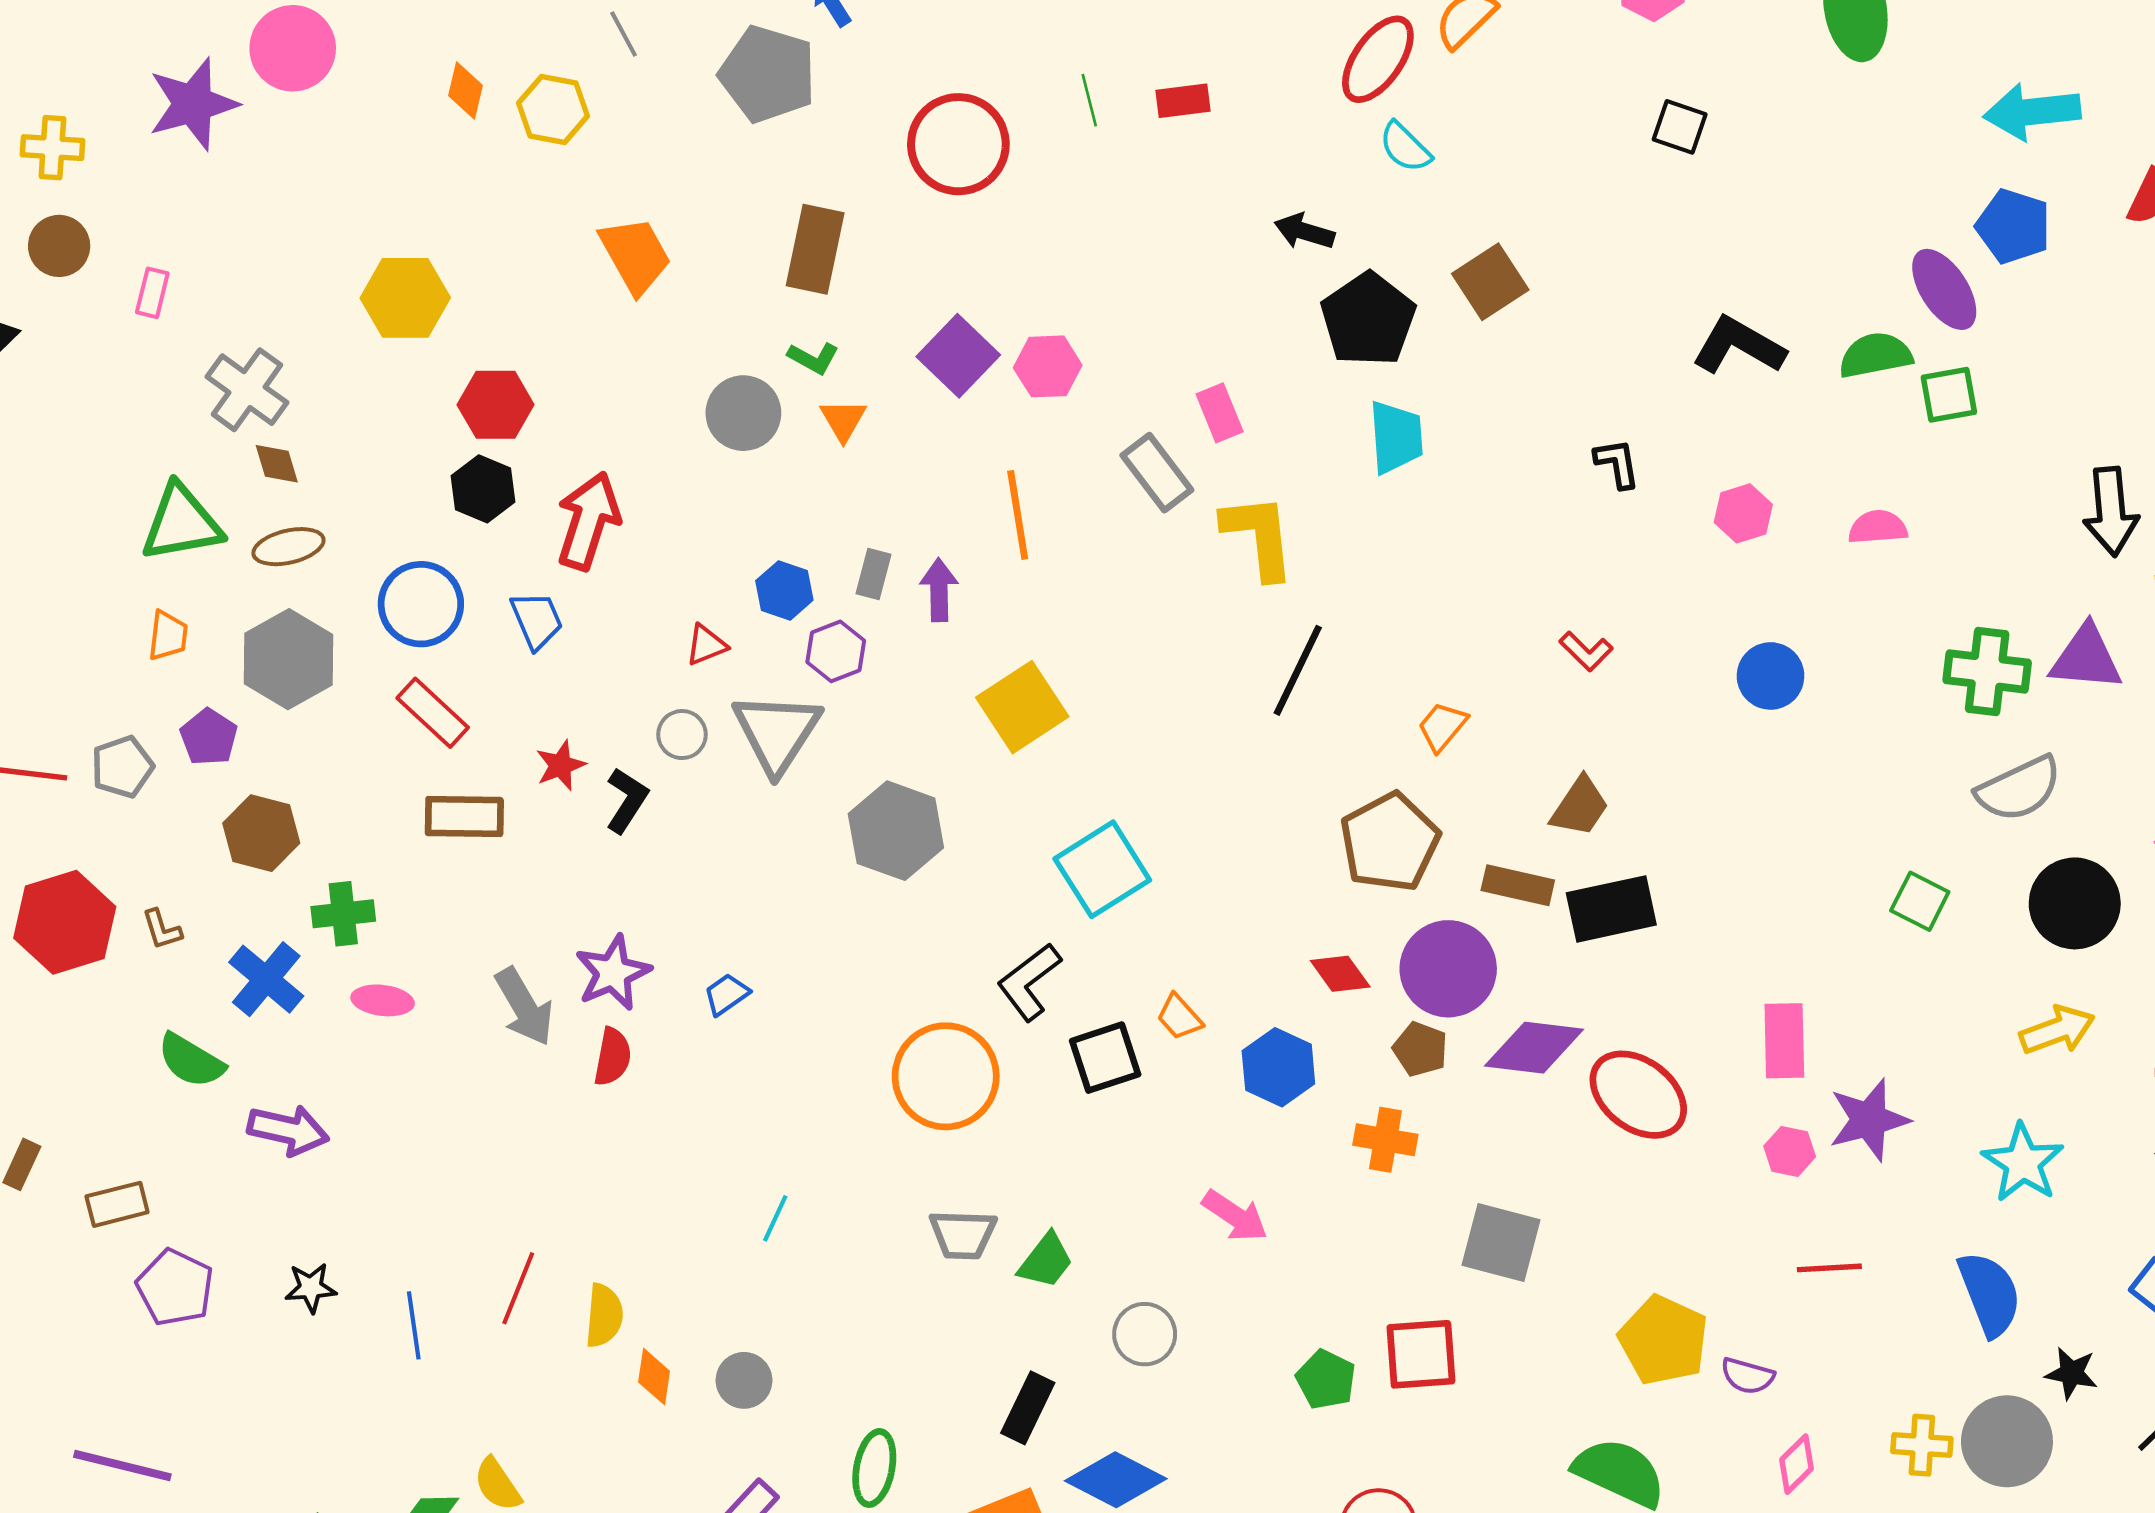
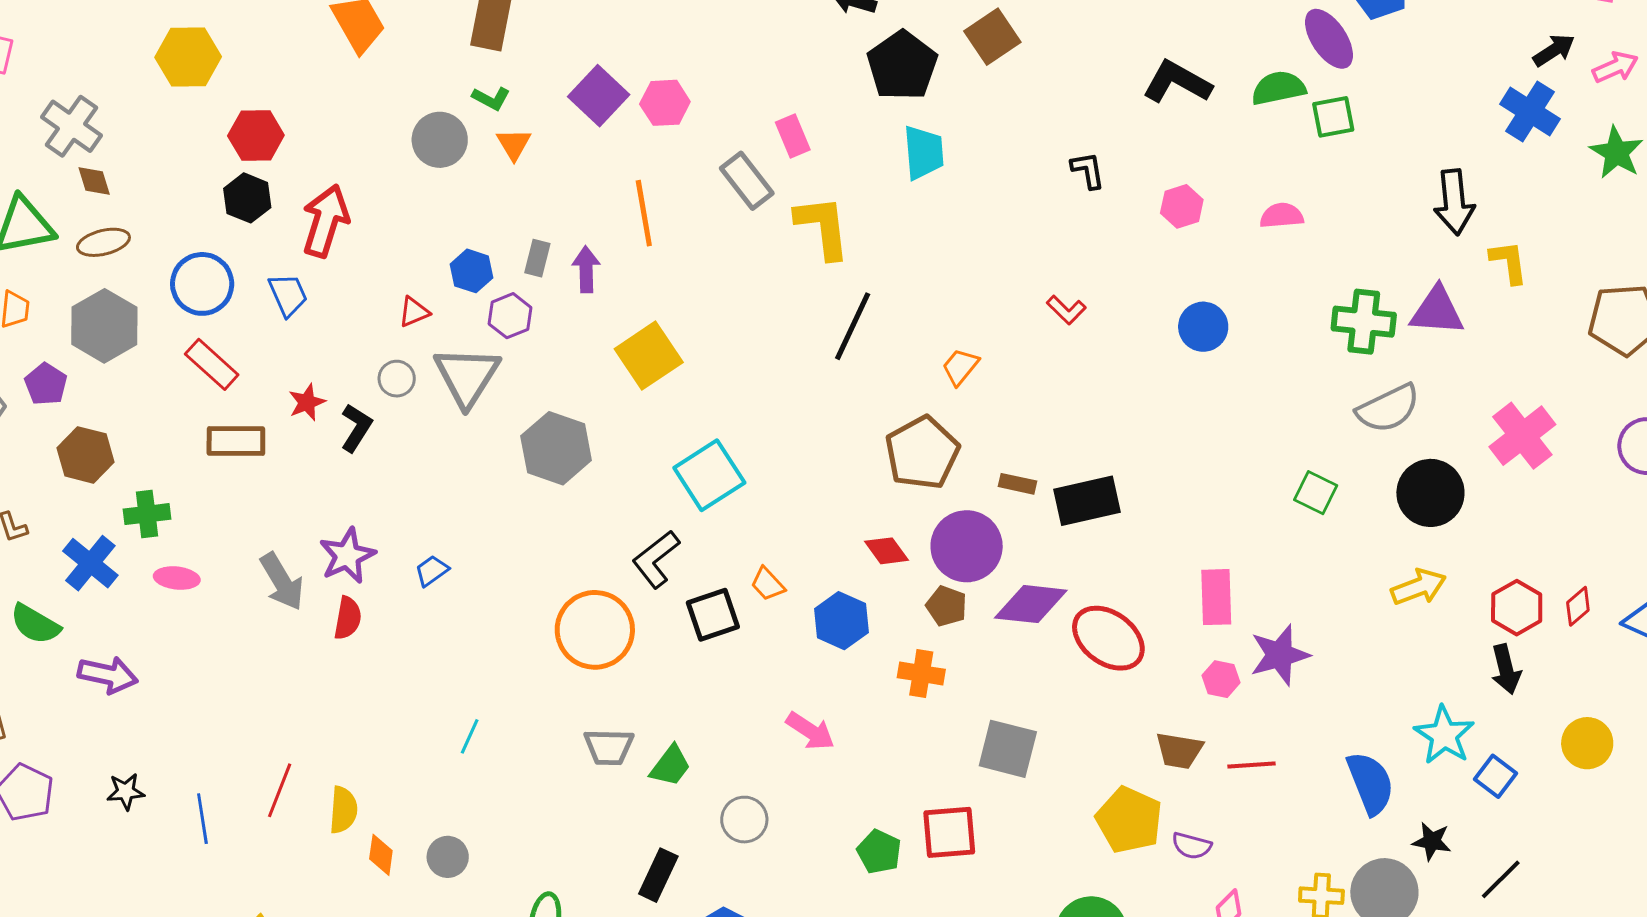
brown trapezoid: (1580, 807) -> (1179, 751), moved, turned 66
brown rectangle: (1518, 885) -> (1018, 484), size x0.7
cyan star: (2023, 1163) -> (1444, 735), moved

